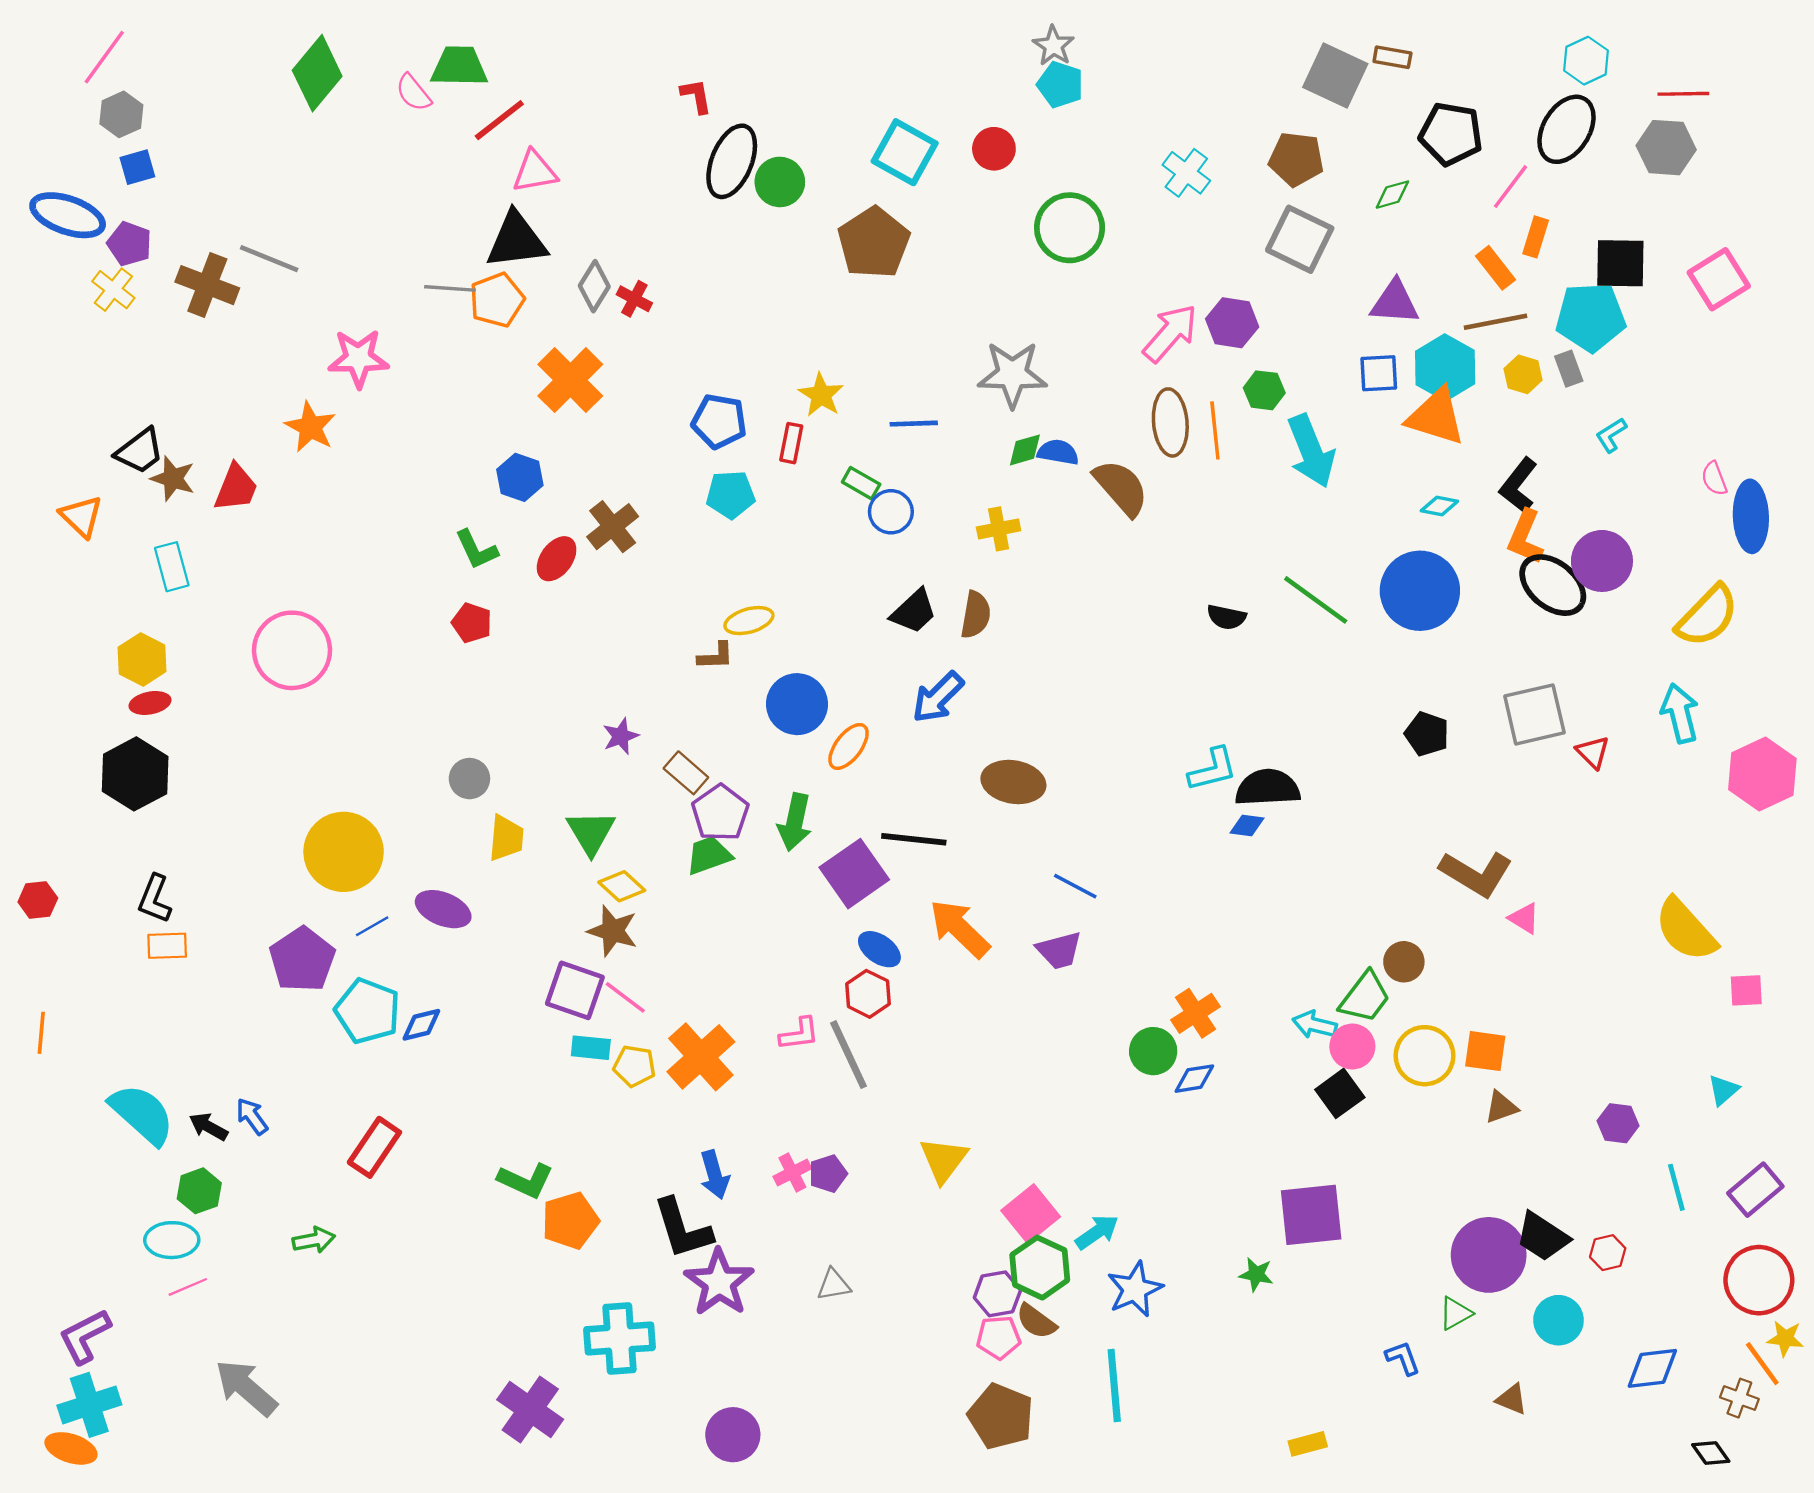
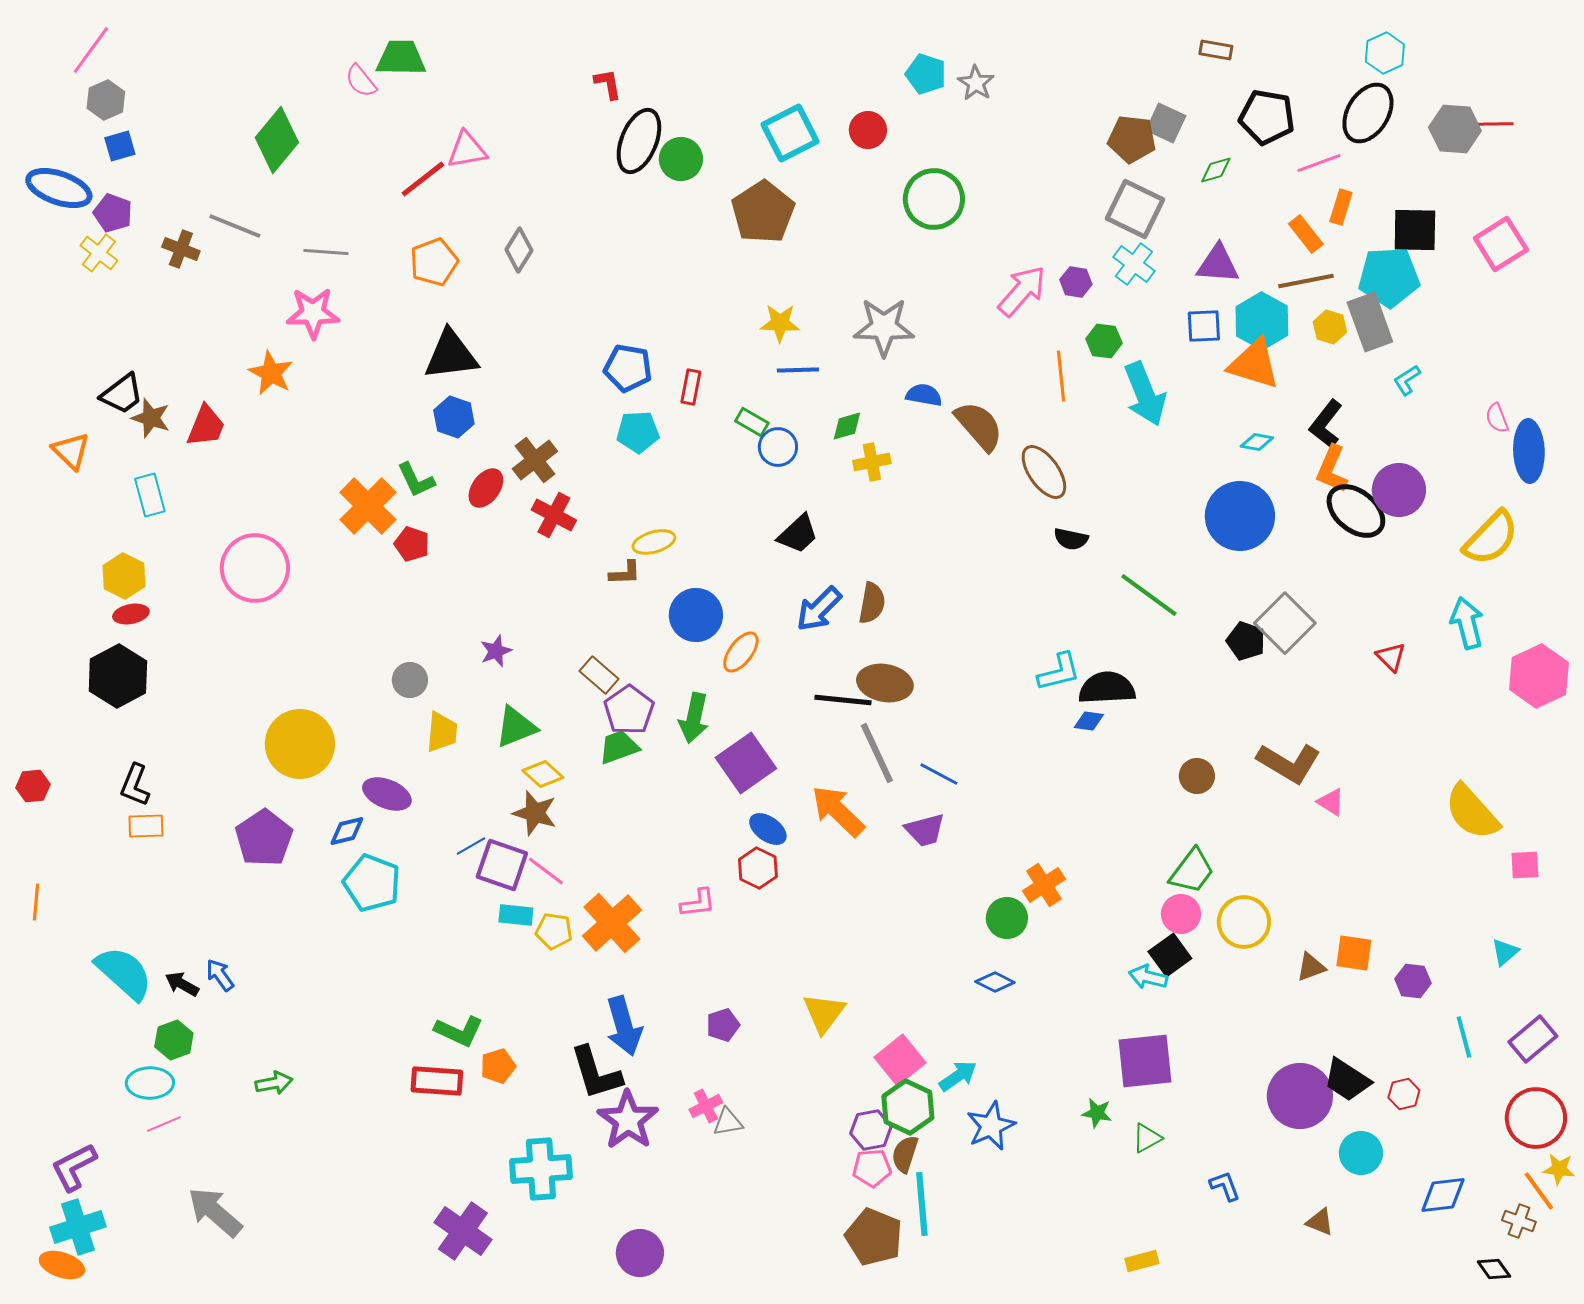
gray star: (1053, 46) -> (976, 83), moved
green diamond: (317, 73) -> (277, 140), moved
gray square: (1335, 75) -> (1166, 123), moved, size x0.7
red line: (1683, 94) -> (1491, 124), moved
red line: (499, 120) -> (423, 179), moved
cyan square: (905, 152) -> (790, 133), turned 34
cyan cross: (1186, 173) -> (1134, 264), moved
pink line: (1510, 187) -> (1319, 163), turned 33
black triangle: (516, 240) -> (451, 355), moved
brown cross: (207, 285) -> (181, 249), size x0.7
gray line: (450, 288) -> (326, 252), moved
red cross: (634, 299) -> (554, 515), moved, size x1.4
purple hexagon: (1232, 323) -> (1076, 282), size x0.7
gray rectangle: (1569, 369) -> (1370, 322), size x1.8
orange cross: (570, 380) -> (368, 506), moved
yellow star: (821, 395) -> (780, 323), moved, turned -30
brown ellipse: (1170, 422) -> (1044, 472), moved, turned -30
green diamond: (1025, 450) -> (847, 426), moved
green line: (1316, 600) -> (1149, 595), moved
brown semicircle: (976, 615) -> (872, 603), moved
gray square: (1534, 714) -> (1285, 623), moved, turned -32
purple star: (621, 736) -> (496, 651), moved
green triangle: (591, 832) -> (516, 727), turned 39
black line: (914, 839) -> (843, 700), moved
blue line: (372, 926) -> (471, 846), moved
brown circle: (1404, 962) -> (1197, 776), moved
cyan pentagon: (368, 1011) -> (372, 883), moved
blue diamond: (421, 1025) -> (347, 831), moved
cyan arrow: (1315, 1025) -> (1148, 977), moved
orange square: (1485, 1051) -> (1354, 953), moved
gray line: (849, 1055) -> (877, 753), moved
blue diamond: (1194, 1079) -> (995, 982), moved, turned 36
red rectangle: (374, 1147) -> (437, 1081), moved, turned 60
pink cross: (792, 1172) -> (706, 1106), moved
blue arrow: (715, 1175) -> (624, 1026), size x1.4
orange pentagon: (570, 1221) -> (498, 1066), size x0.7
green triangle: (1455, 1313) -> (1147, 1138), moved
brown semicircle: (1036, 1321) -> (905, 1154), turned 72
cyan line: (1114, 1385) -> (922, 1204), moved

